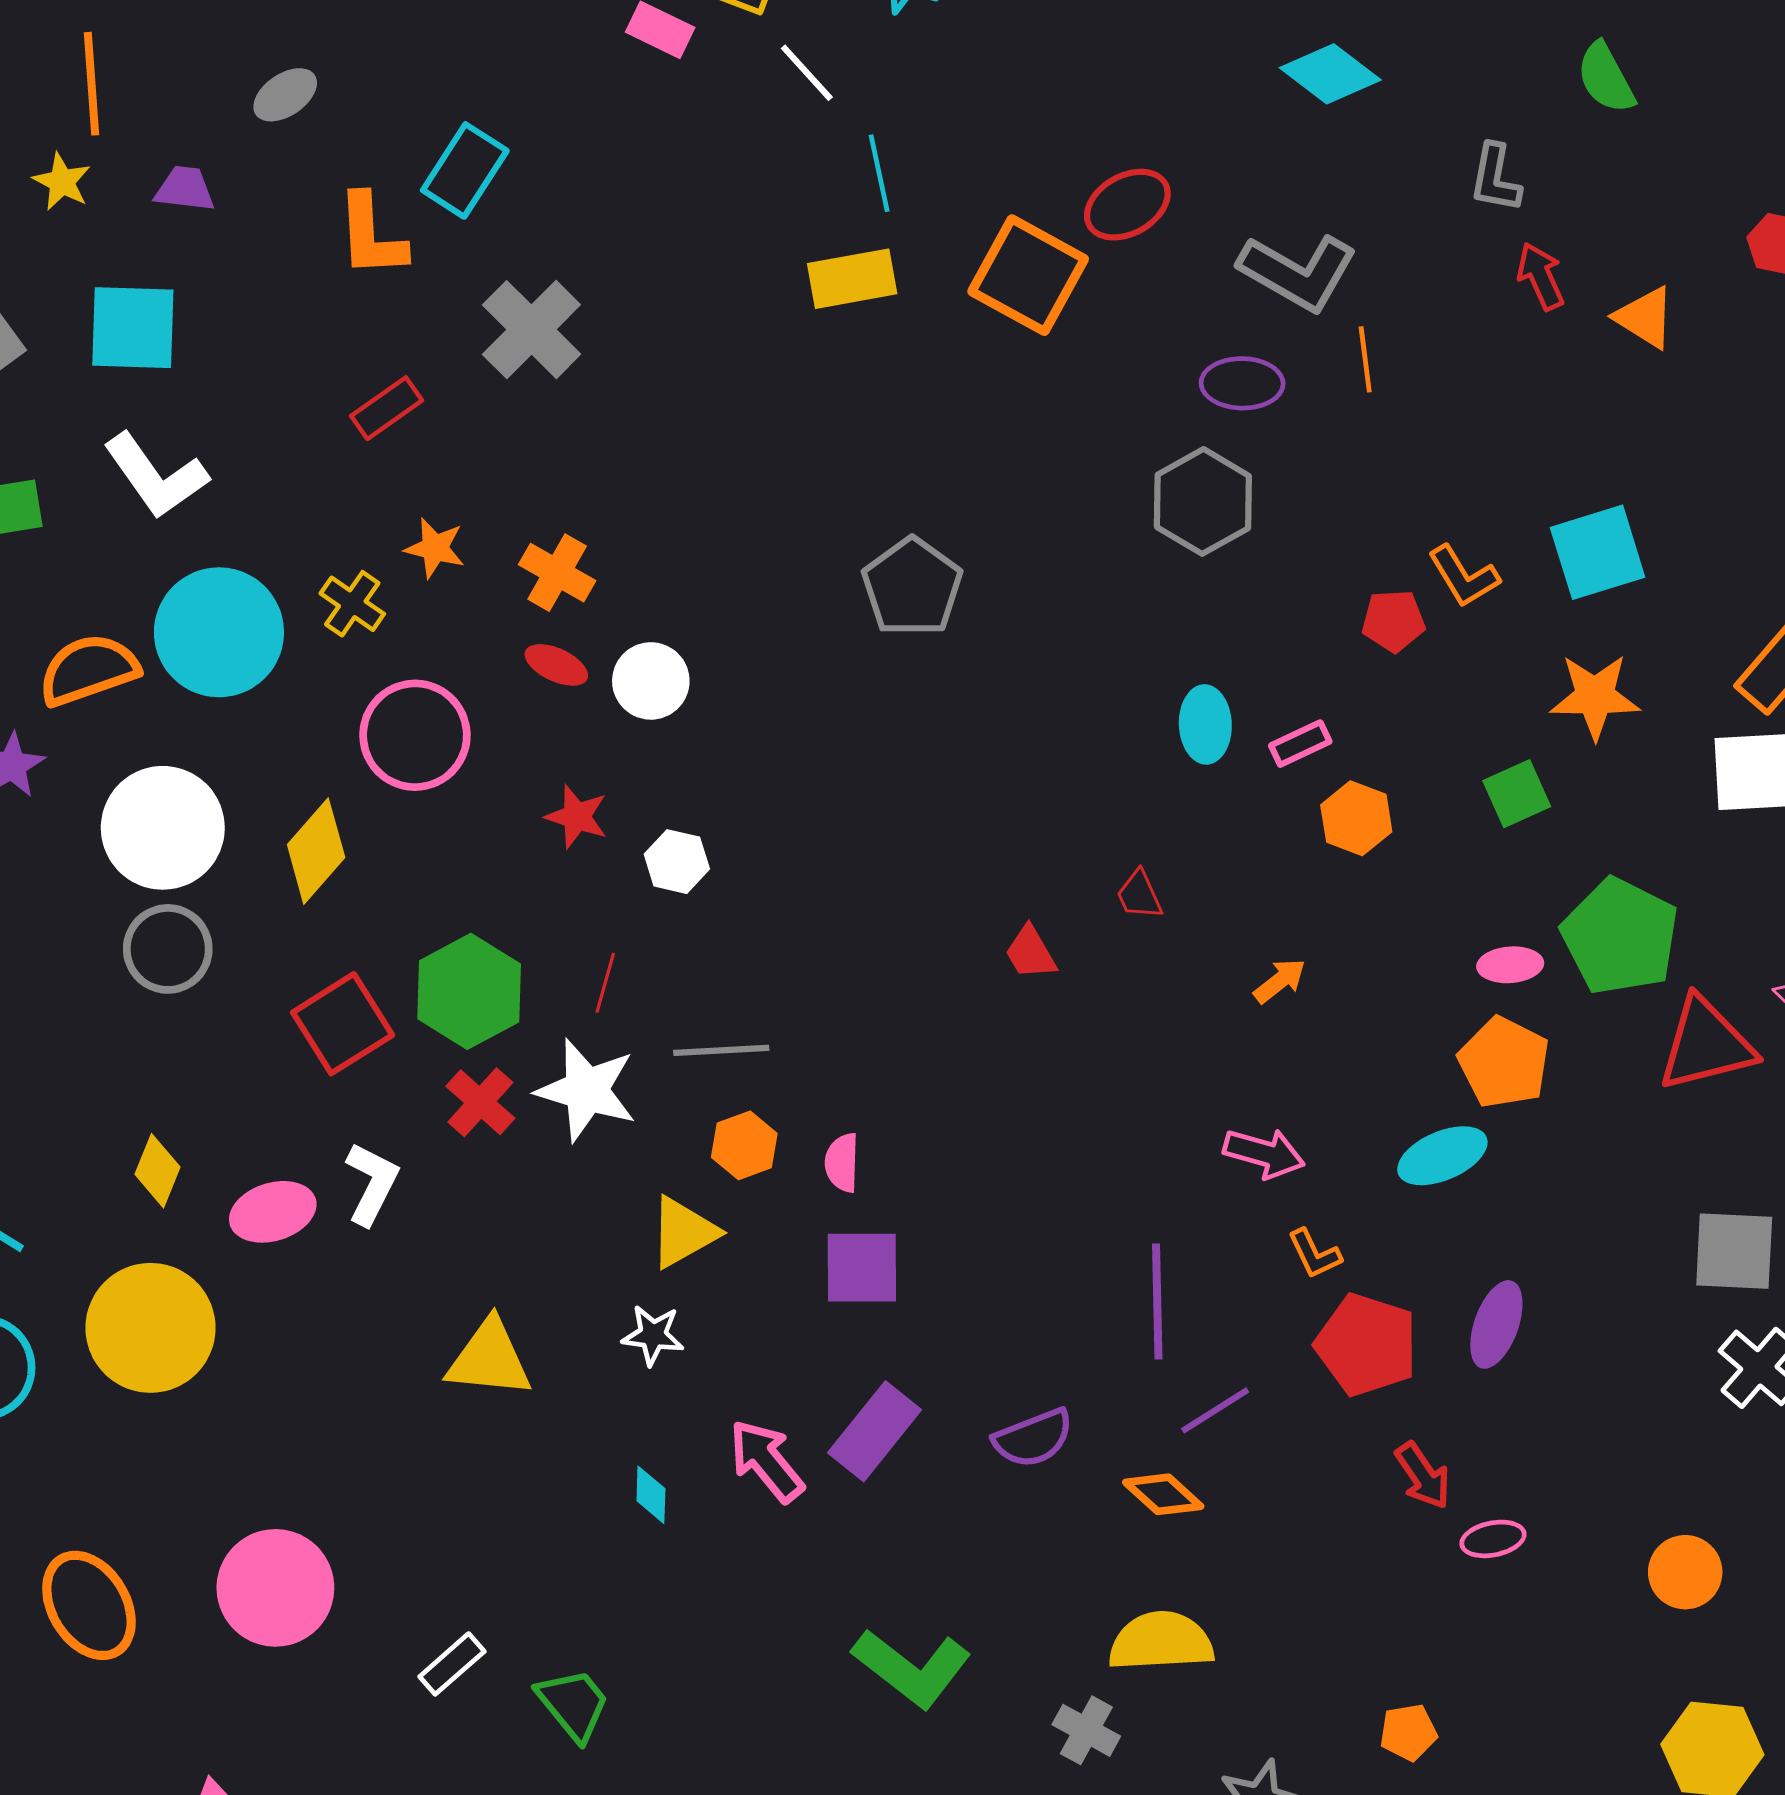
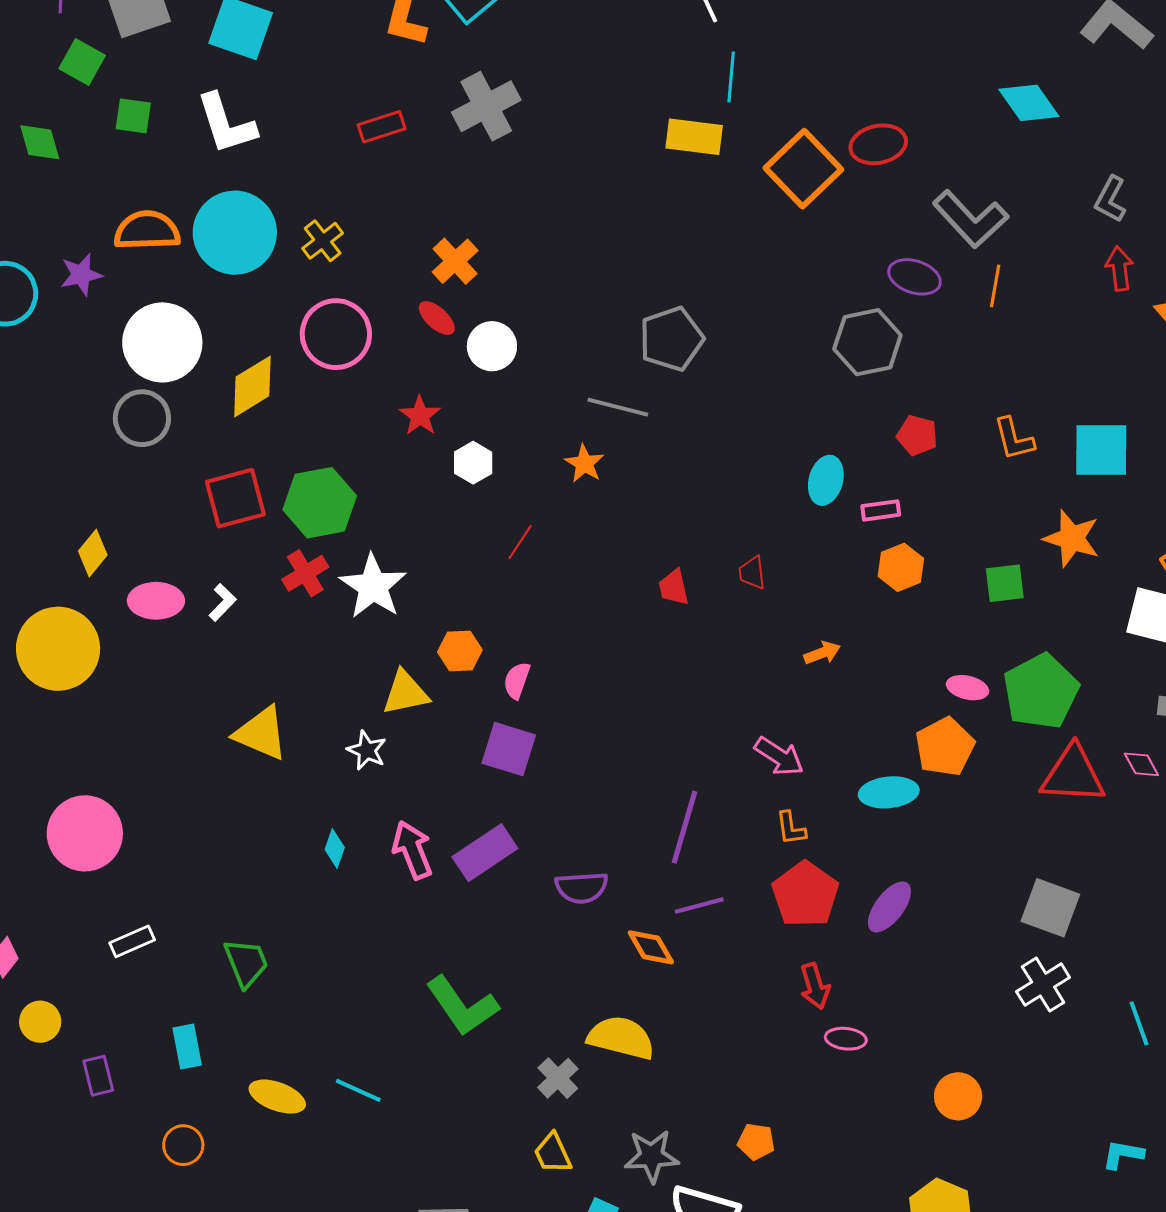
orange star: (435, 548) -> (584, 463), moved
red pentagon: (1393, 621) -> (917, 435), moved
red line: (605, 983) -> (520, 542), moved
gray line: (721, 1050) -> (618, 407), moved
white L-shape: (372, 1184) -> (223, 602), size x0.7
white rectangle: (452, 1664) -> (132, 941), moved

